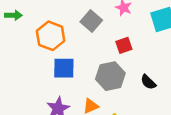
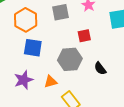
gray square: (91, 21) -> (61, 12), turned 30

